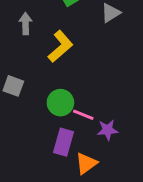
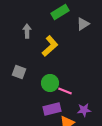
purple star: (108, 130) -> (84, 110), moved
purple rectangle: (63, 142) -> (52, 109), turned 60

